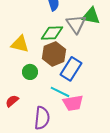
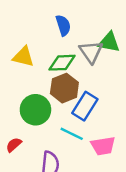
yellow triangle: (20, 44) -> (23, 57), moved
green circle: (30, 72) -> (35, 110), size x1.6
pink trapezoid: (73, 103) -> (103, 146), moved

